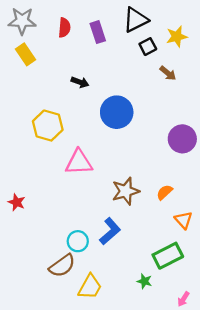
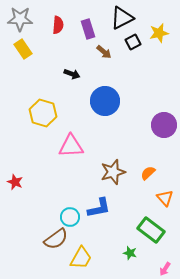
brown arrow: (168, 73) -> (104, 52), moved
blue L-shape: (110, 231) -> (99, 208), turned 30
green rectangle: (168, 256) -> (151, 230), turned 64

